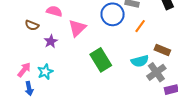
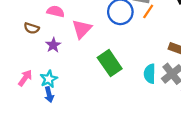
orange line: (140, 26) -> (148, 11), moved
cyan semicircle: (140, 61) -> (150, 74), moved, turned 108
blue arrow: (29, 89) -> (49, 95), moved

